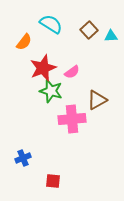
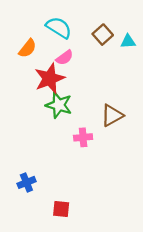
pink semicircle: (72, 72) -> (65, 58), moved
pink cross: (72, 119) -> (83, 137), size x0.6

